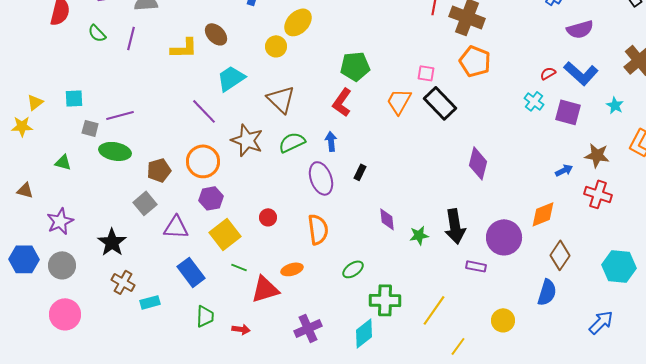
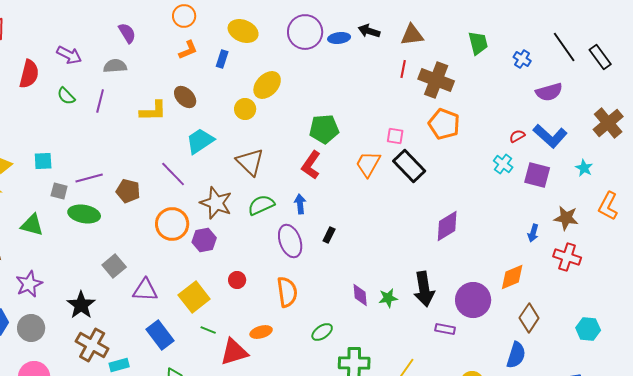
green triangle: (63, 162) -> (32, 225), size x1.4
purple diamond: (478, 163) -> (447, 226), turned 44
brown pentagon: (159, 170) -> (128, 191), moved, turned 30
blue arrow: (564, 170) -> (533, 233), turned 132
purple hexagon: (211, 198) -> (204, 240), moved
purple diamond: (387, 219) -> (360, 295), moved
cyan hexagon: (619, 266) -> (588, 329), size x0.7
brown cross: (123, 282) -> (92, 345), size x1.4

